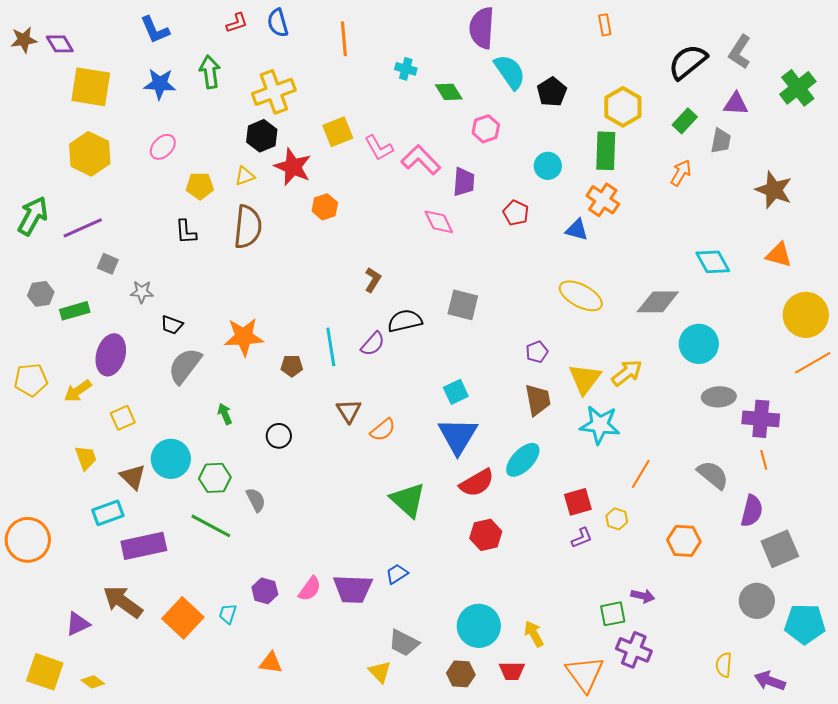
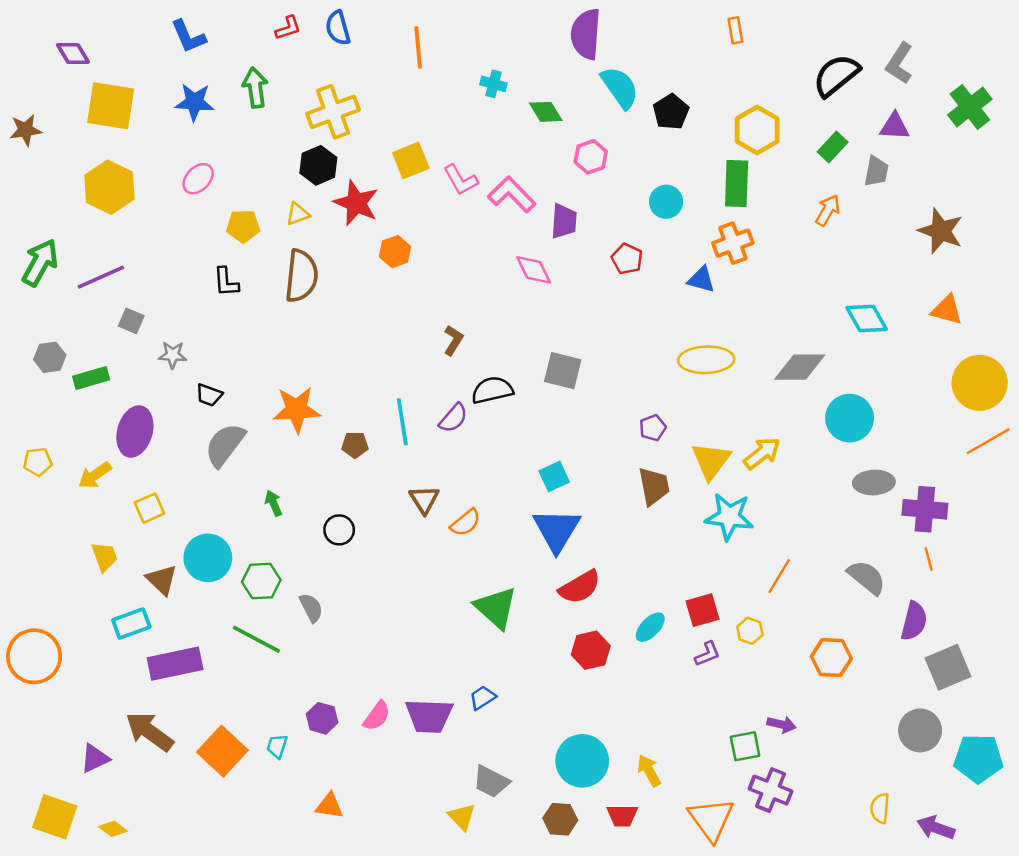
brown star: (24, 40) -> (26, 130), moved
orange cross: (603, 200) -> (733, 243), turned 36
yellow ellipse: (581, 296) -> (706, 360), turned -30
yellow pentagon: (31, 380) -> (38, 462), size x0.7
cyan ellipse: (523, 460) -> (650, 627), moved, size x0.7

